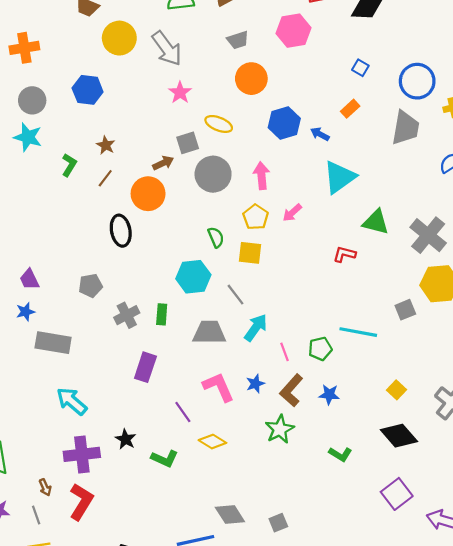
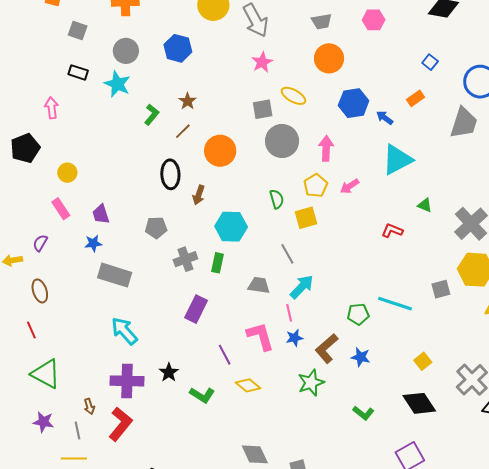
pink hexagon: (293, 31) -> (374, 20), size x0.7
brown arrow: (163, 163) -> (199, 195), moved, turned 126
green triangle: (376, 222) -> (425, 205), size x0.6
black ellipse: (121, 231) -> (170, 174), moved
yellow square: (250, 253) -> (306, 218), turned -30
cyan hexagon: (193, 277) -> (231, 227), moved
gray trapezoid: (209, 332) -> (259, 285), size x0.7
pink line: (285, 352) -> (289, 313), moved

